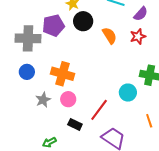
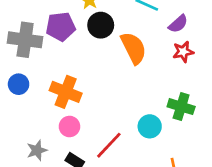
orange semicircle: (109, 36) -> (134, 48), size x1.4
red star: (138, 36) -> (183, 52), moved
gray star: (43, 100) -> (37, 150), moved

